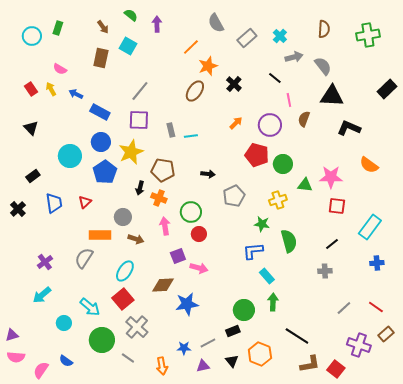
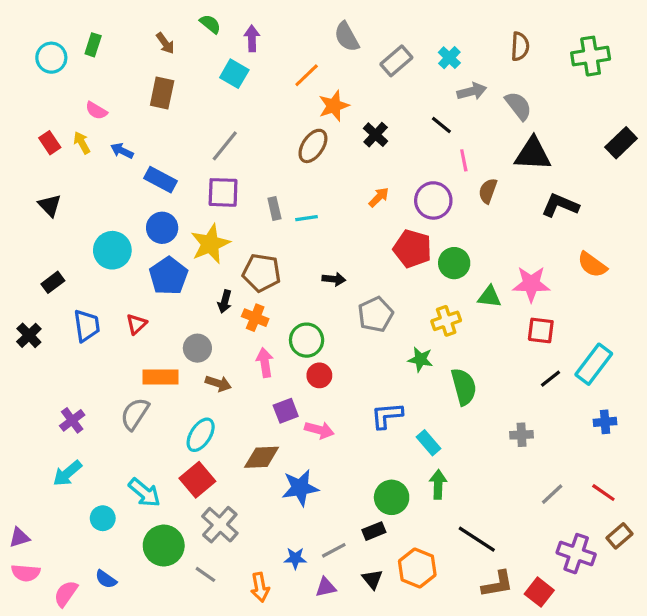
cyan square: (128, 46) -> (234, 74), moved
black line: (332, 244) -> (550, 379), moved
blue L-shape: (253, 251) -> (387, 416), moved

